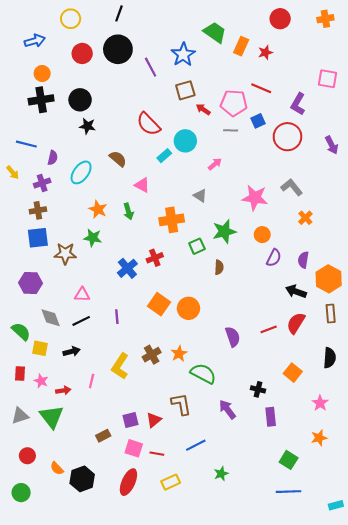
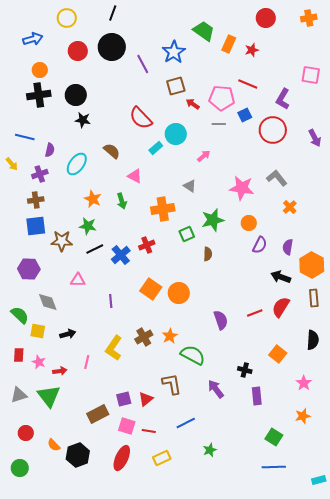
black line: (81, 321) -> (95, 249), moved
brown rectangle: (103, 436) -> (98, 414), size x1.5

